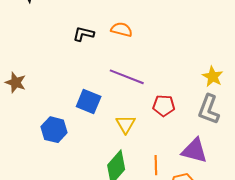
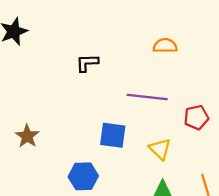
orange semicircle: (122, 30) -> (165, 46), moved
brown star: (16, 82) -> (27, 136), turned 30

